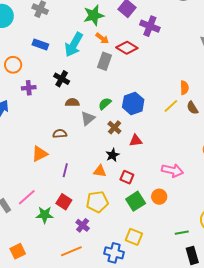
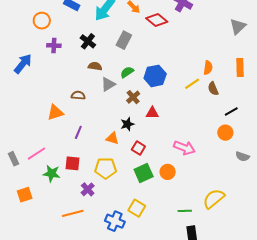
gray rectangle: (105, 61) -> (124, 40), moved
red square: (64, 202) -> (73, 163), turned -35
orange square: (18, 251) -> (25, 195), moved

